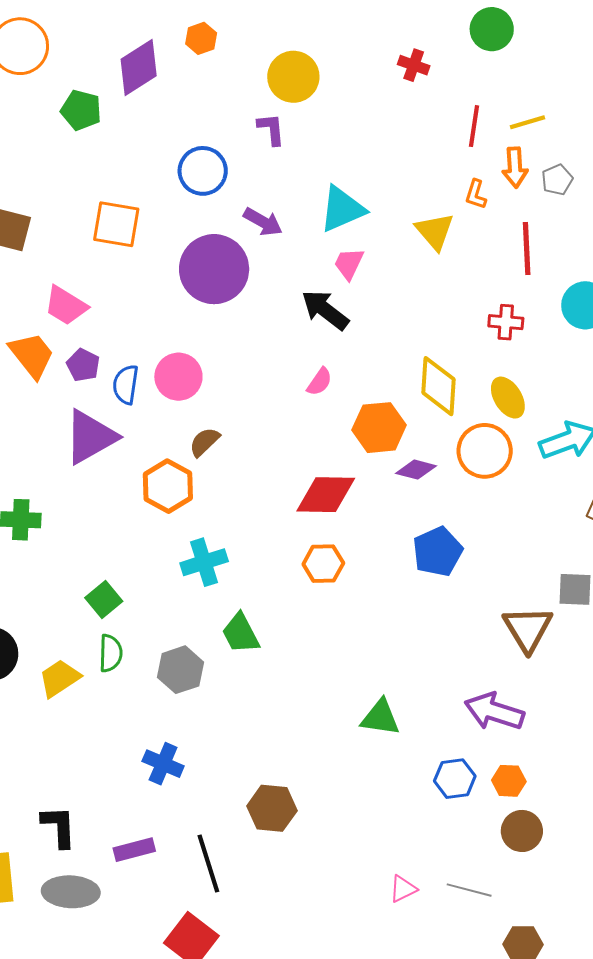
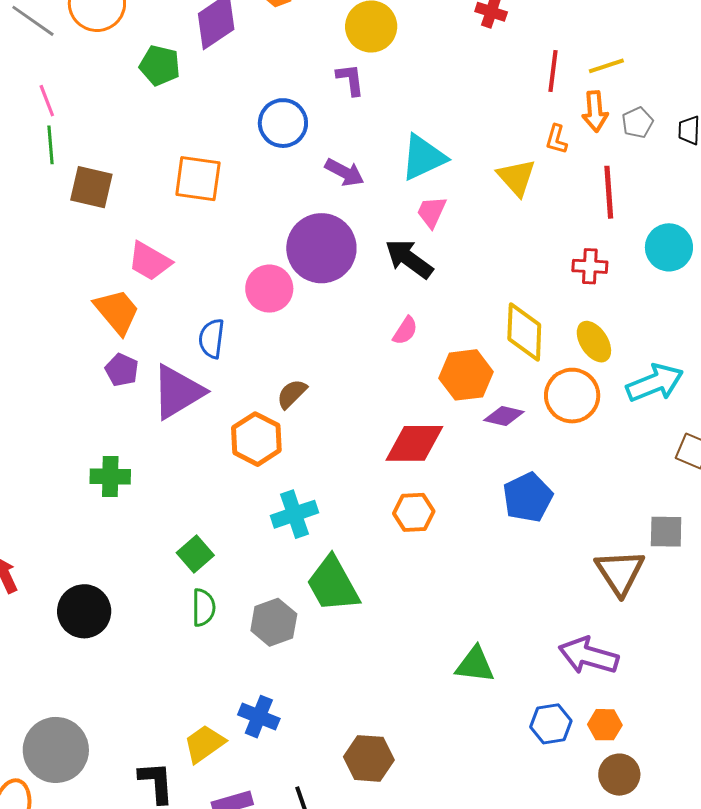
purple circle: (214, 269) -> (321, 248), moved
purple pentagon: (83, 365) -> (122, 370), moved
pink circle: (178, 377) -> (269, 289), moved
green trapezoid: (241, 633) -> (333, 584), size x1.4
yellow trapezoid: (59, 678) -> (204, 744), moved

